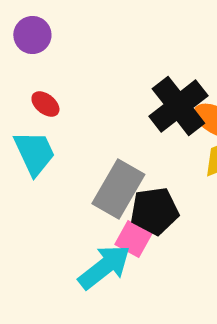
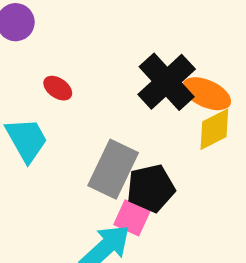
red ellipse: (45, 104) -> (58, 88), moved

